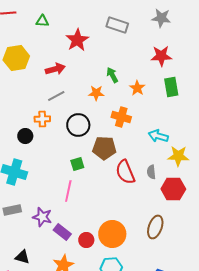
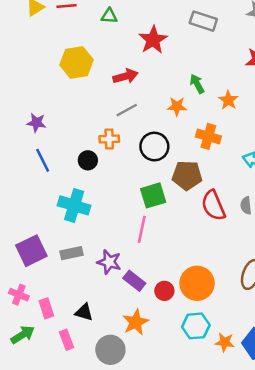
green square: (77, 164) -> (153, 195), size x1.5

